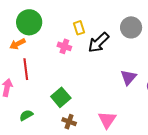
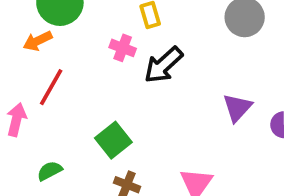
black arrow: (99, 42) -> (163, 65), moved
red line: (26, 69) -> (51, 87), turned 35

